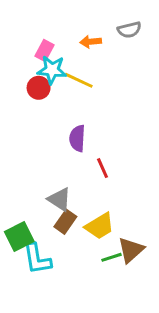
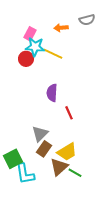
gray triangle: (59, 199) -> (40, 134), turned 42
brown triangle: (131, 250) -> (59, 167), moved
green line: (111, 257) -> (75, 173), turned 48

